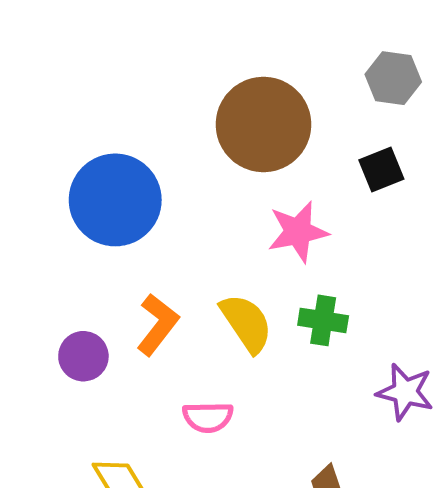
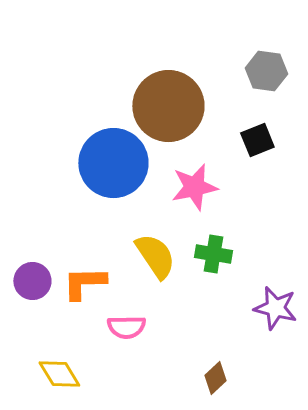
blue circle: (115, 200) -> (113, 163), moved
orange L-shape: (158, 324) -> (84, 283), moved, turned -129

